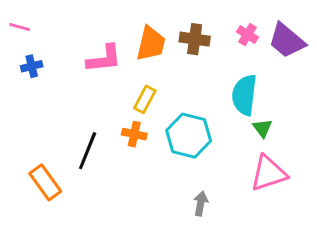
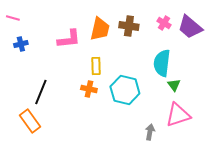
yellow rectangle: (145, 99) -> (96, 66), turned -30
black line: (88, 151) -> (41, 92), moved
gray arrow: (201, 204) -> (150, 132), moved

